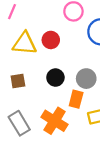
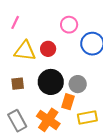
black circle: (55, 78) -> (51, 82), size x1.6

